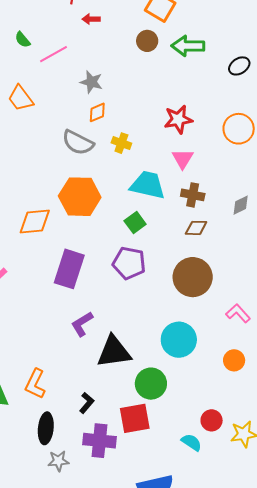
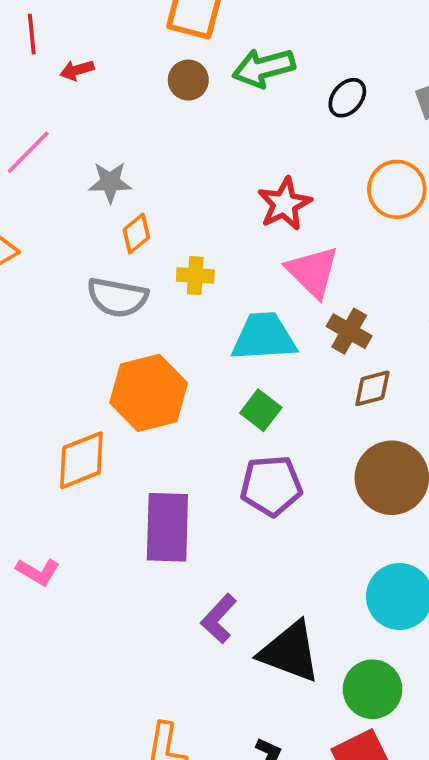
black ellipse: (239, 66) -> (347, 98), moved
pink triangle: (183, 159) -> (313, 272), size x1.4
brown cross: (193, 195) -> (349, 331), turned 35
black triangle: (114, 352) -> (290, 652), turned 45

